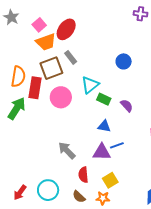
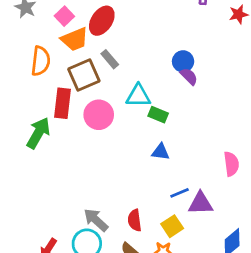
orange semicircle: (18, 76) -> (41, 61), moved
cyan triangle: (90, 85) -> (138, 96), turned 42
purple semicircle: (127, 106) -> (189, 76), moved
blue line: (117, 145) -> (180, 193), moved
gray arrow: (67, 150) -> (96, 220), moved
purple triangle: (102, 152) -> (201, 203), moved

